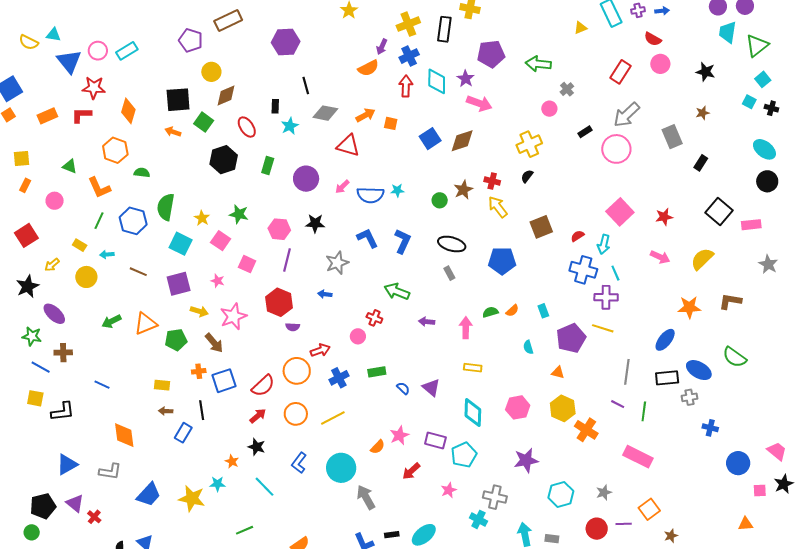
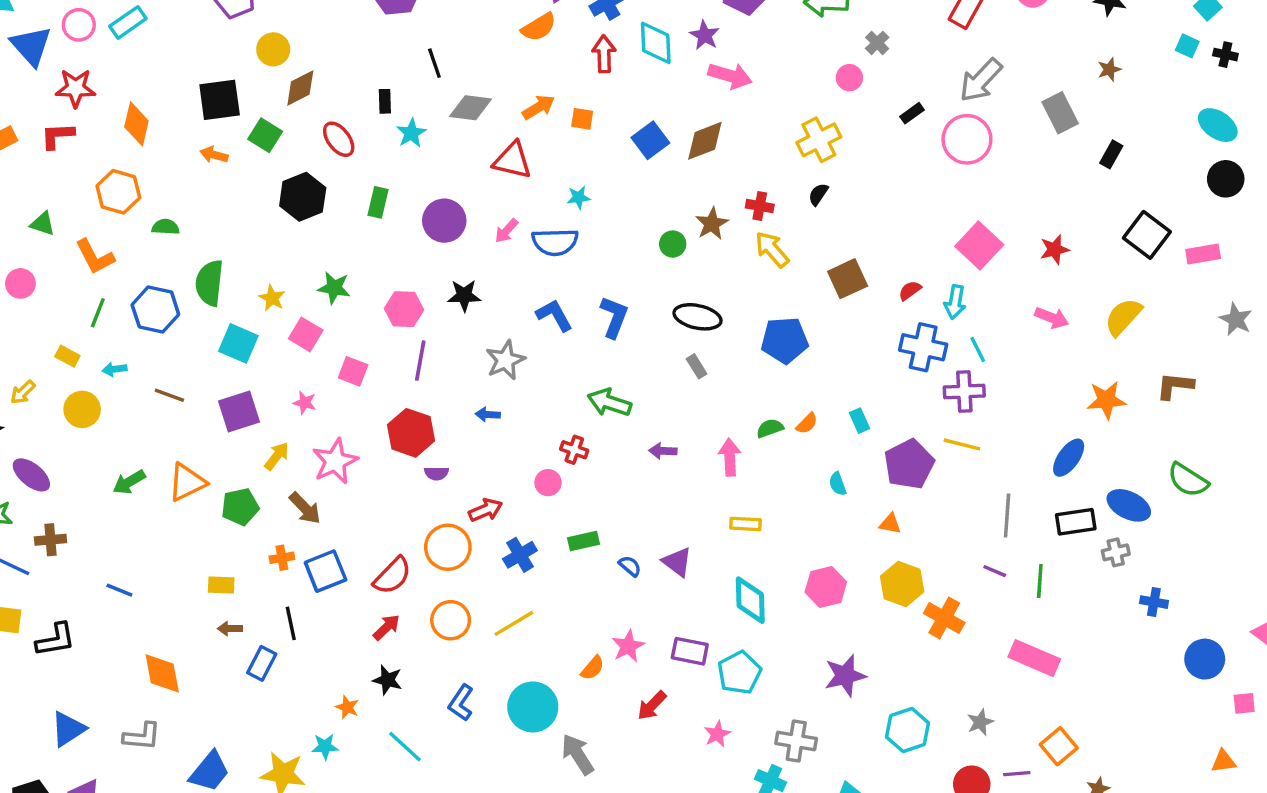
cyan star: (397, 190) -> (579, 197), moved
yellow arrow: (199, 311) -> (277, 456), turned -66

